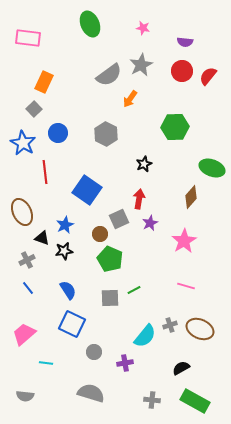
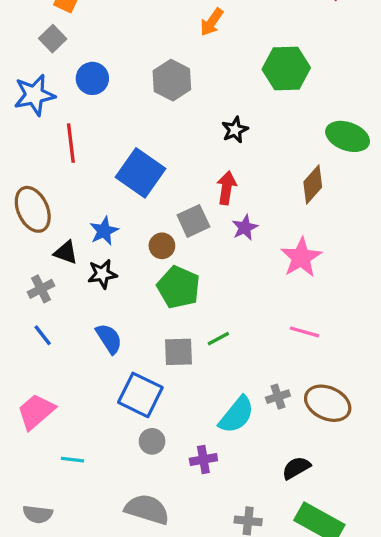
blue star: (23, 143) -> (34, 95), turned 30
blue square: (72, 324) -> (140, 395), moved

